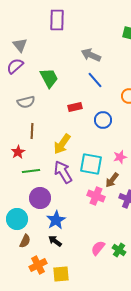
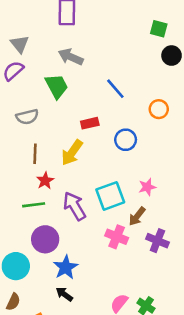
gray arrow: (91, 55) -> (71, 57), moved
yellow arrow: (62, 144) -> (72, 153), moved
red star: (18, 152) -> (45, 181), moved
cyan square: (91, 164) -> (110, 196), turned -30
brown semicircle: (25, 241) -> (13, 302), moved

